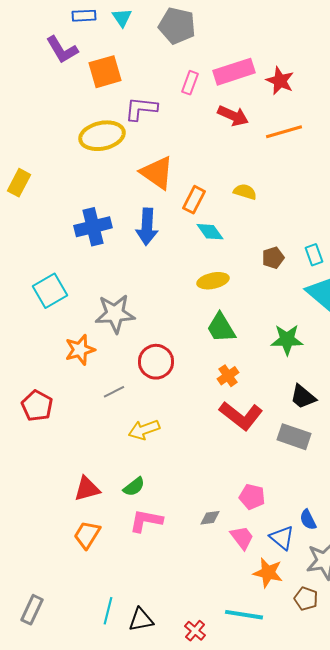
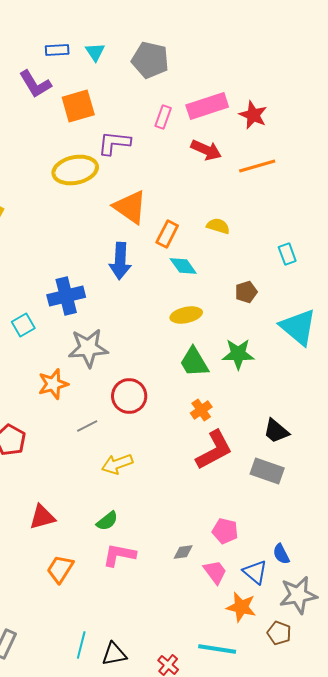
blue cross: (93, 227) -> (66, 296), moved
cyan rectangle: (314, 255) -> (287, 254), moved
cyan square: (50, 291) -> (23, 325), size x0.7
green star: (287, 340) -> (238, 354), moved
red L-shape: (241, 416) -> (214, 450), turned -66
red triangle: (87, 489) -> (42, 517), moved

